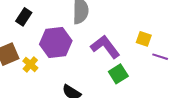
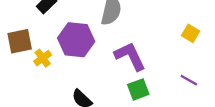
yellow square: (144, 39) -> (191, 33), moved

